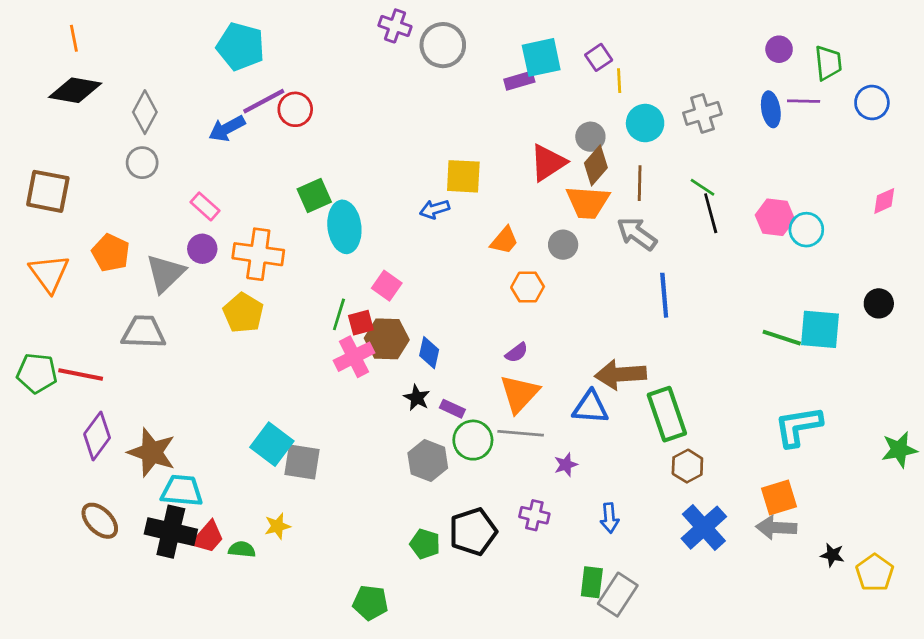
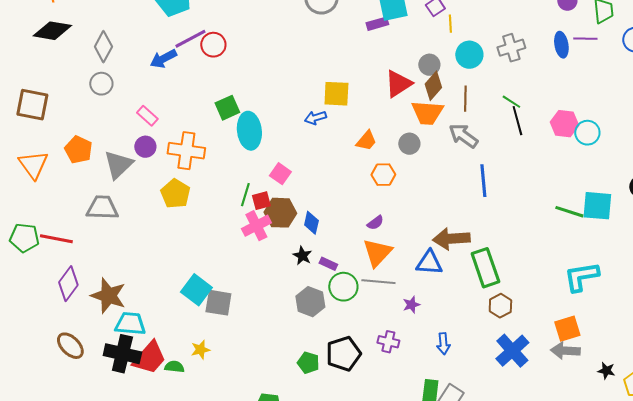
red trapezoid: (208, 537) -> (149, 358), size x1.4

